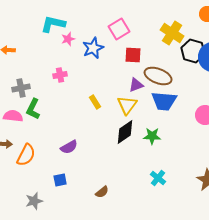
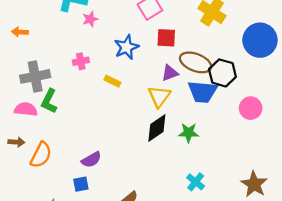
blue star: (93, 48) -> (126, 47), moved
black hexagon: (193, 51) -> (222, 73), moved
gray cross: (21, 88) -> (35, 76), size x1.4
yellow rectangle: (95, 102) -> (112, 81), moved, turned -32
purple semicircle: (69, 147) -> (91, 160), moved

